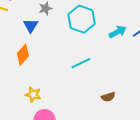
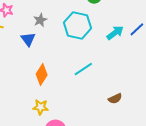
orange diamond: (23, 55) -> (42, 75), moved

